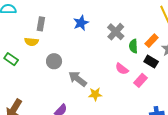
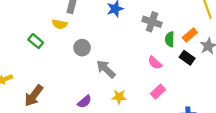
gray cross: (116, 32) -> (152, 22), turned -30
pink rectangle: (141, 80) -> (158, 92), moved
yellow star: (95, 94) -> (119, 97), moved

